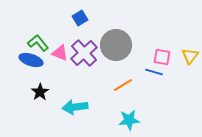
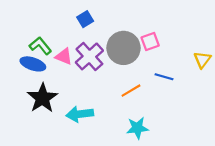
pink square: (162, 57) -> (150, 42), moved, turned -30
black star: (40, 92) -> (42, 98), size x1.6

